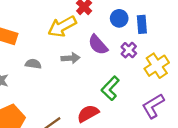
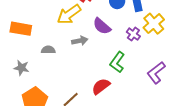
purple cross: (129, 50) -> (133, 34), moved
yellow cross: (157, 66) -> (154, 24), moved

